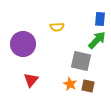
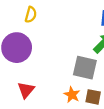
yellow semicircle: (57, 27) -> (31, 15), moved, turned -72

